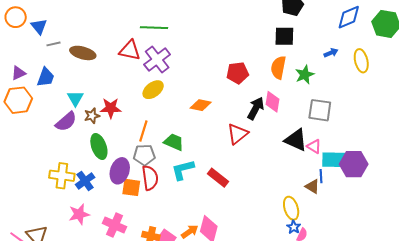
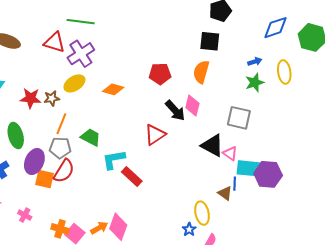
green star: (305, 75) -> (255, 83), moved
orange diamond: (201, 105) -> (113, 89), moved
black arrow: (256, 108) -> (175, 111), turned 105
brown star: (92, 116) -> (52, 98), moved
cyan L-shape: (183, 170) -> (114, 160), moved
red semicircle: (150, 178) -> (64, 171), turned 35
pink cross: (115, 225) -> (25, 215), size x0.6
blue star: (294, 227) -> (189, 229), moved

